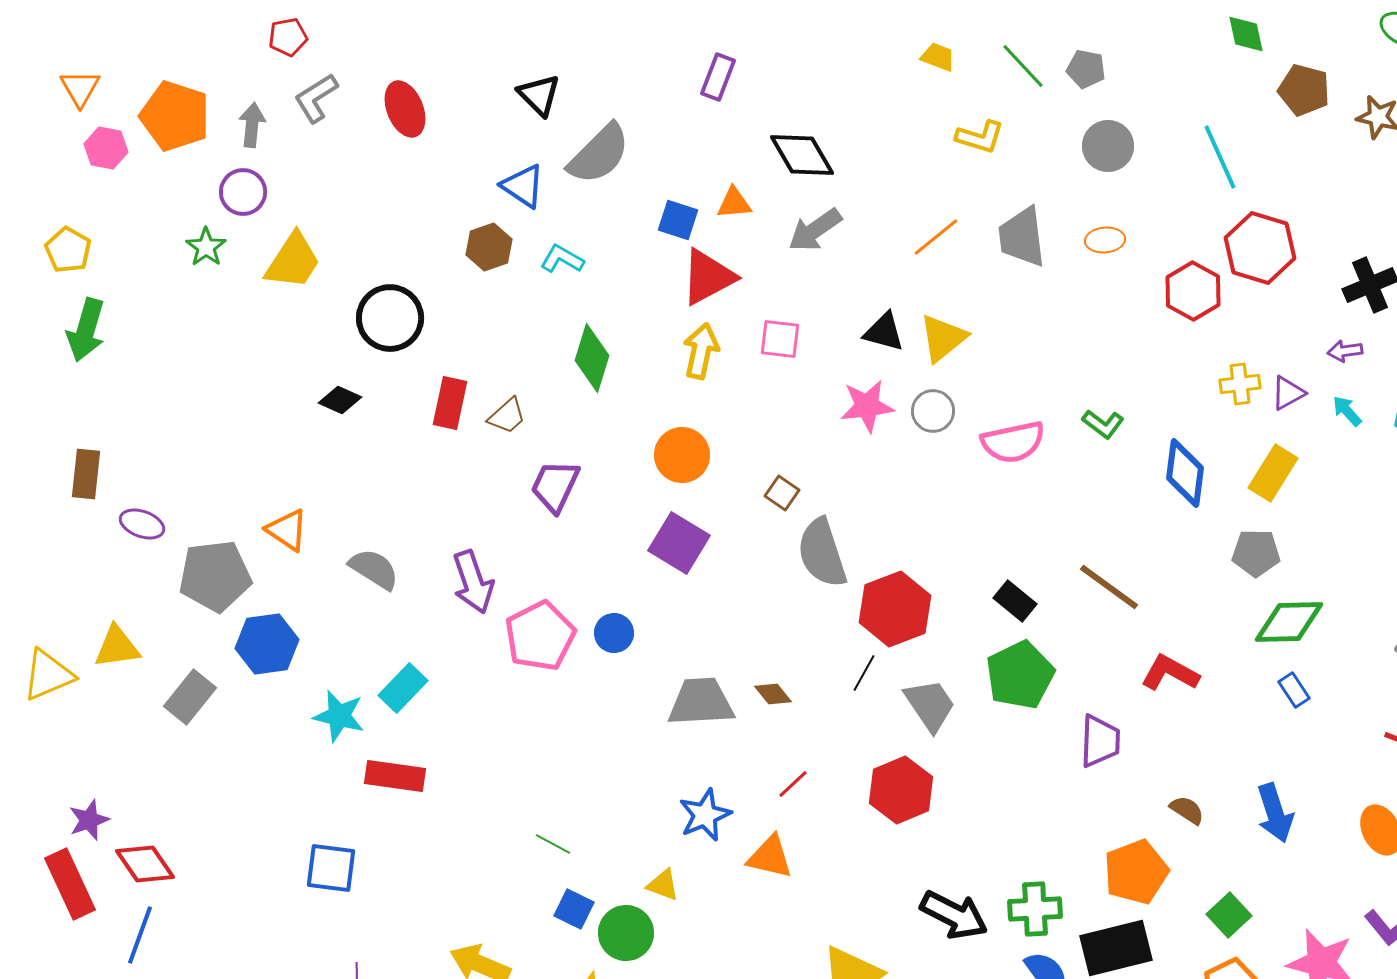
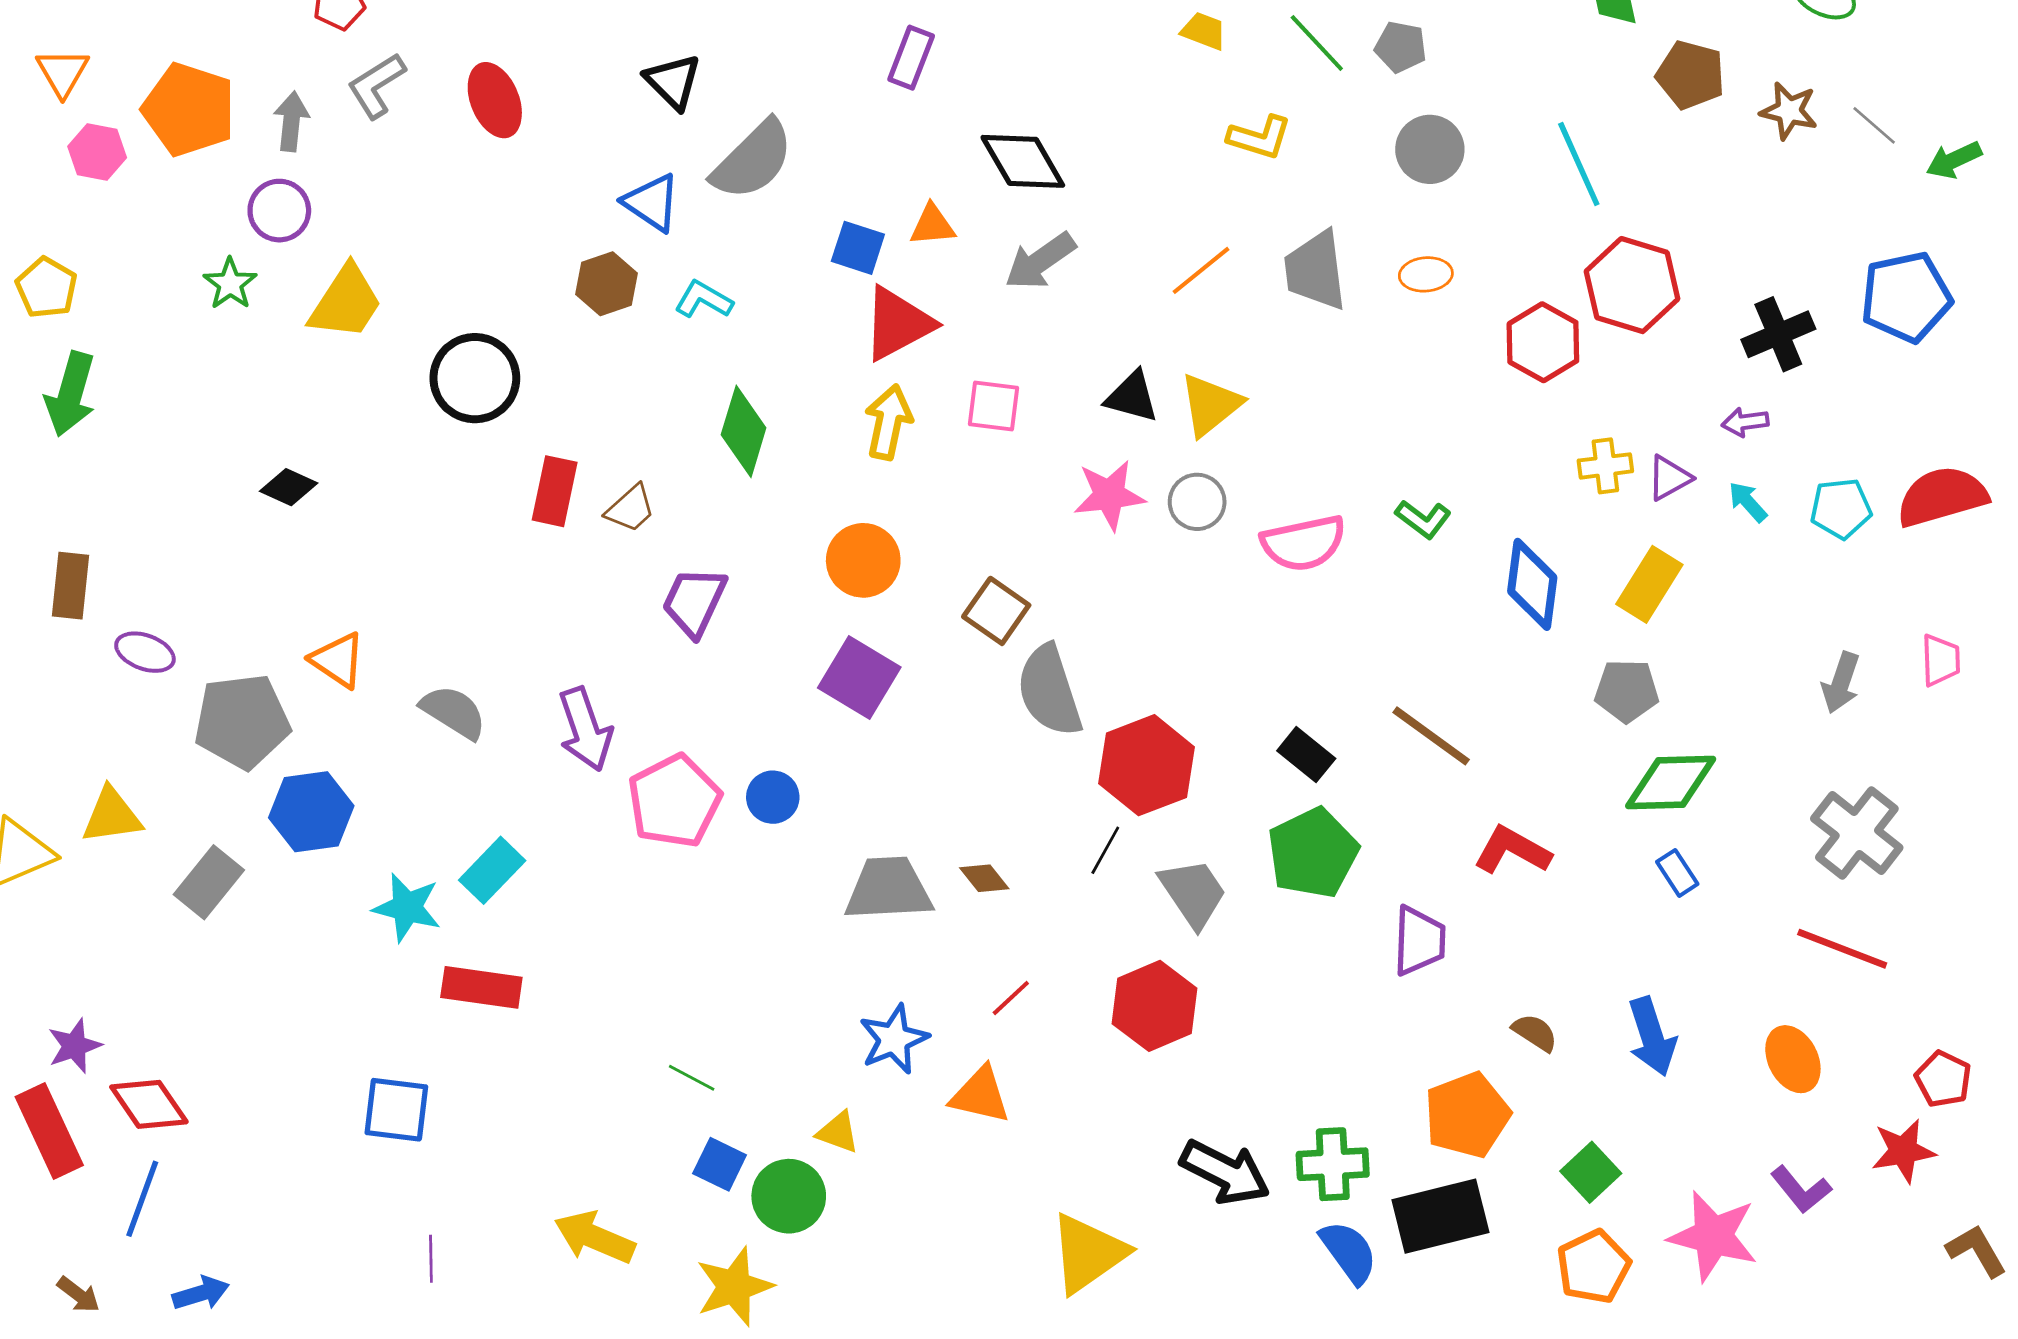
black diamond: (340, 400) -> (289, 487), moved
brown square: (782, 493) -> (996, 611), size x1.4

